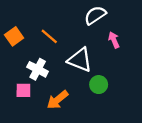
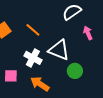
white cross: (38, 69) -> (33, 58), moved
orange arrow: (58, 100) -> (40, 84), turned 72

